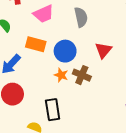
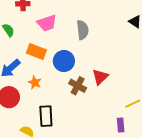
red triangle: (103, 50) -> (100, 77), moved
orange star: (61, 75) -> (35, 83), moved

